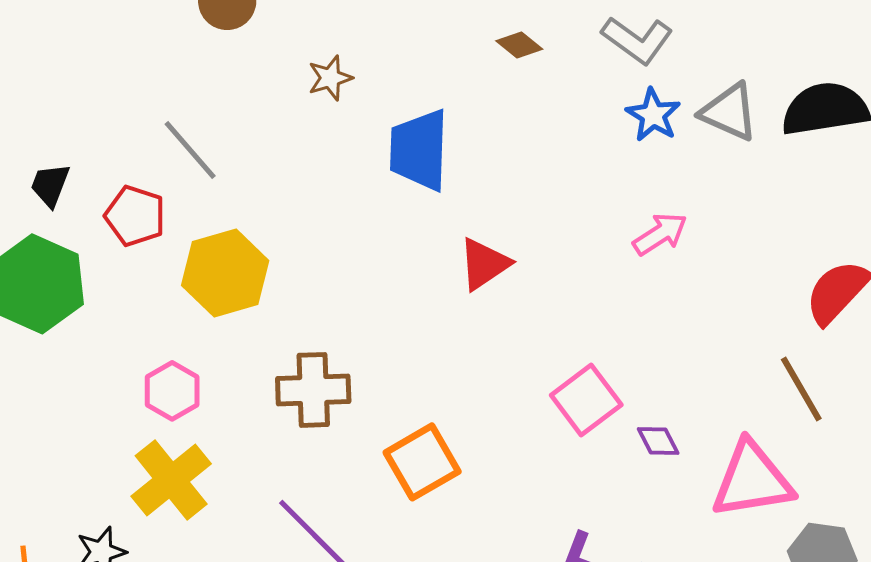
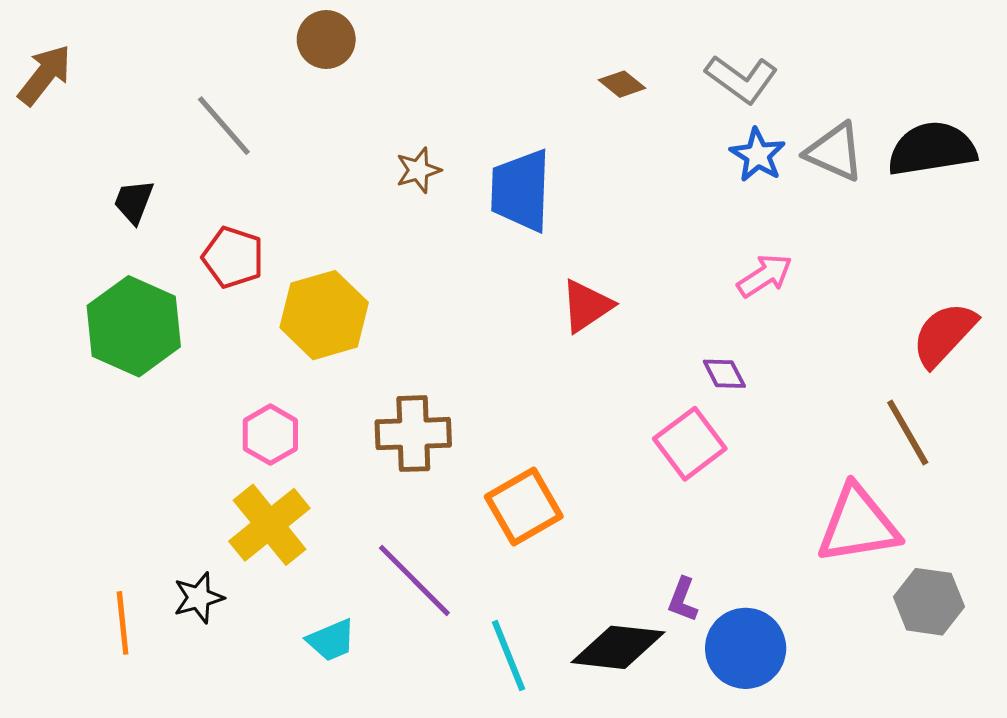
brown star: (330, 78) -> (418, 170), moved
gray line: (190, 150) -> (224, 126), moved
black trapezoid: (50, 185) -> (134, 202), moved
purple diamond: (658, 441) -> (724, 374), moved

